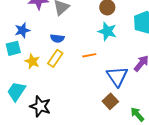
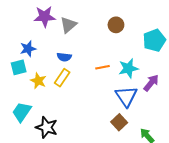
cyan star: (107, 31) -> (128, 68), moved, turned -30
orange line: (89, 55) -> (103, 67), moved

